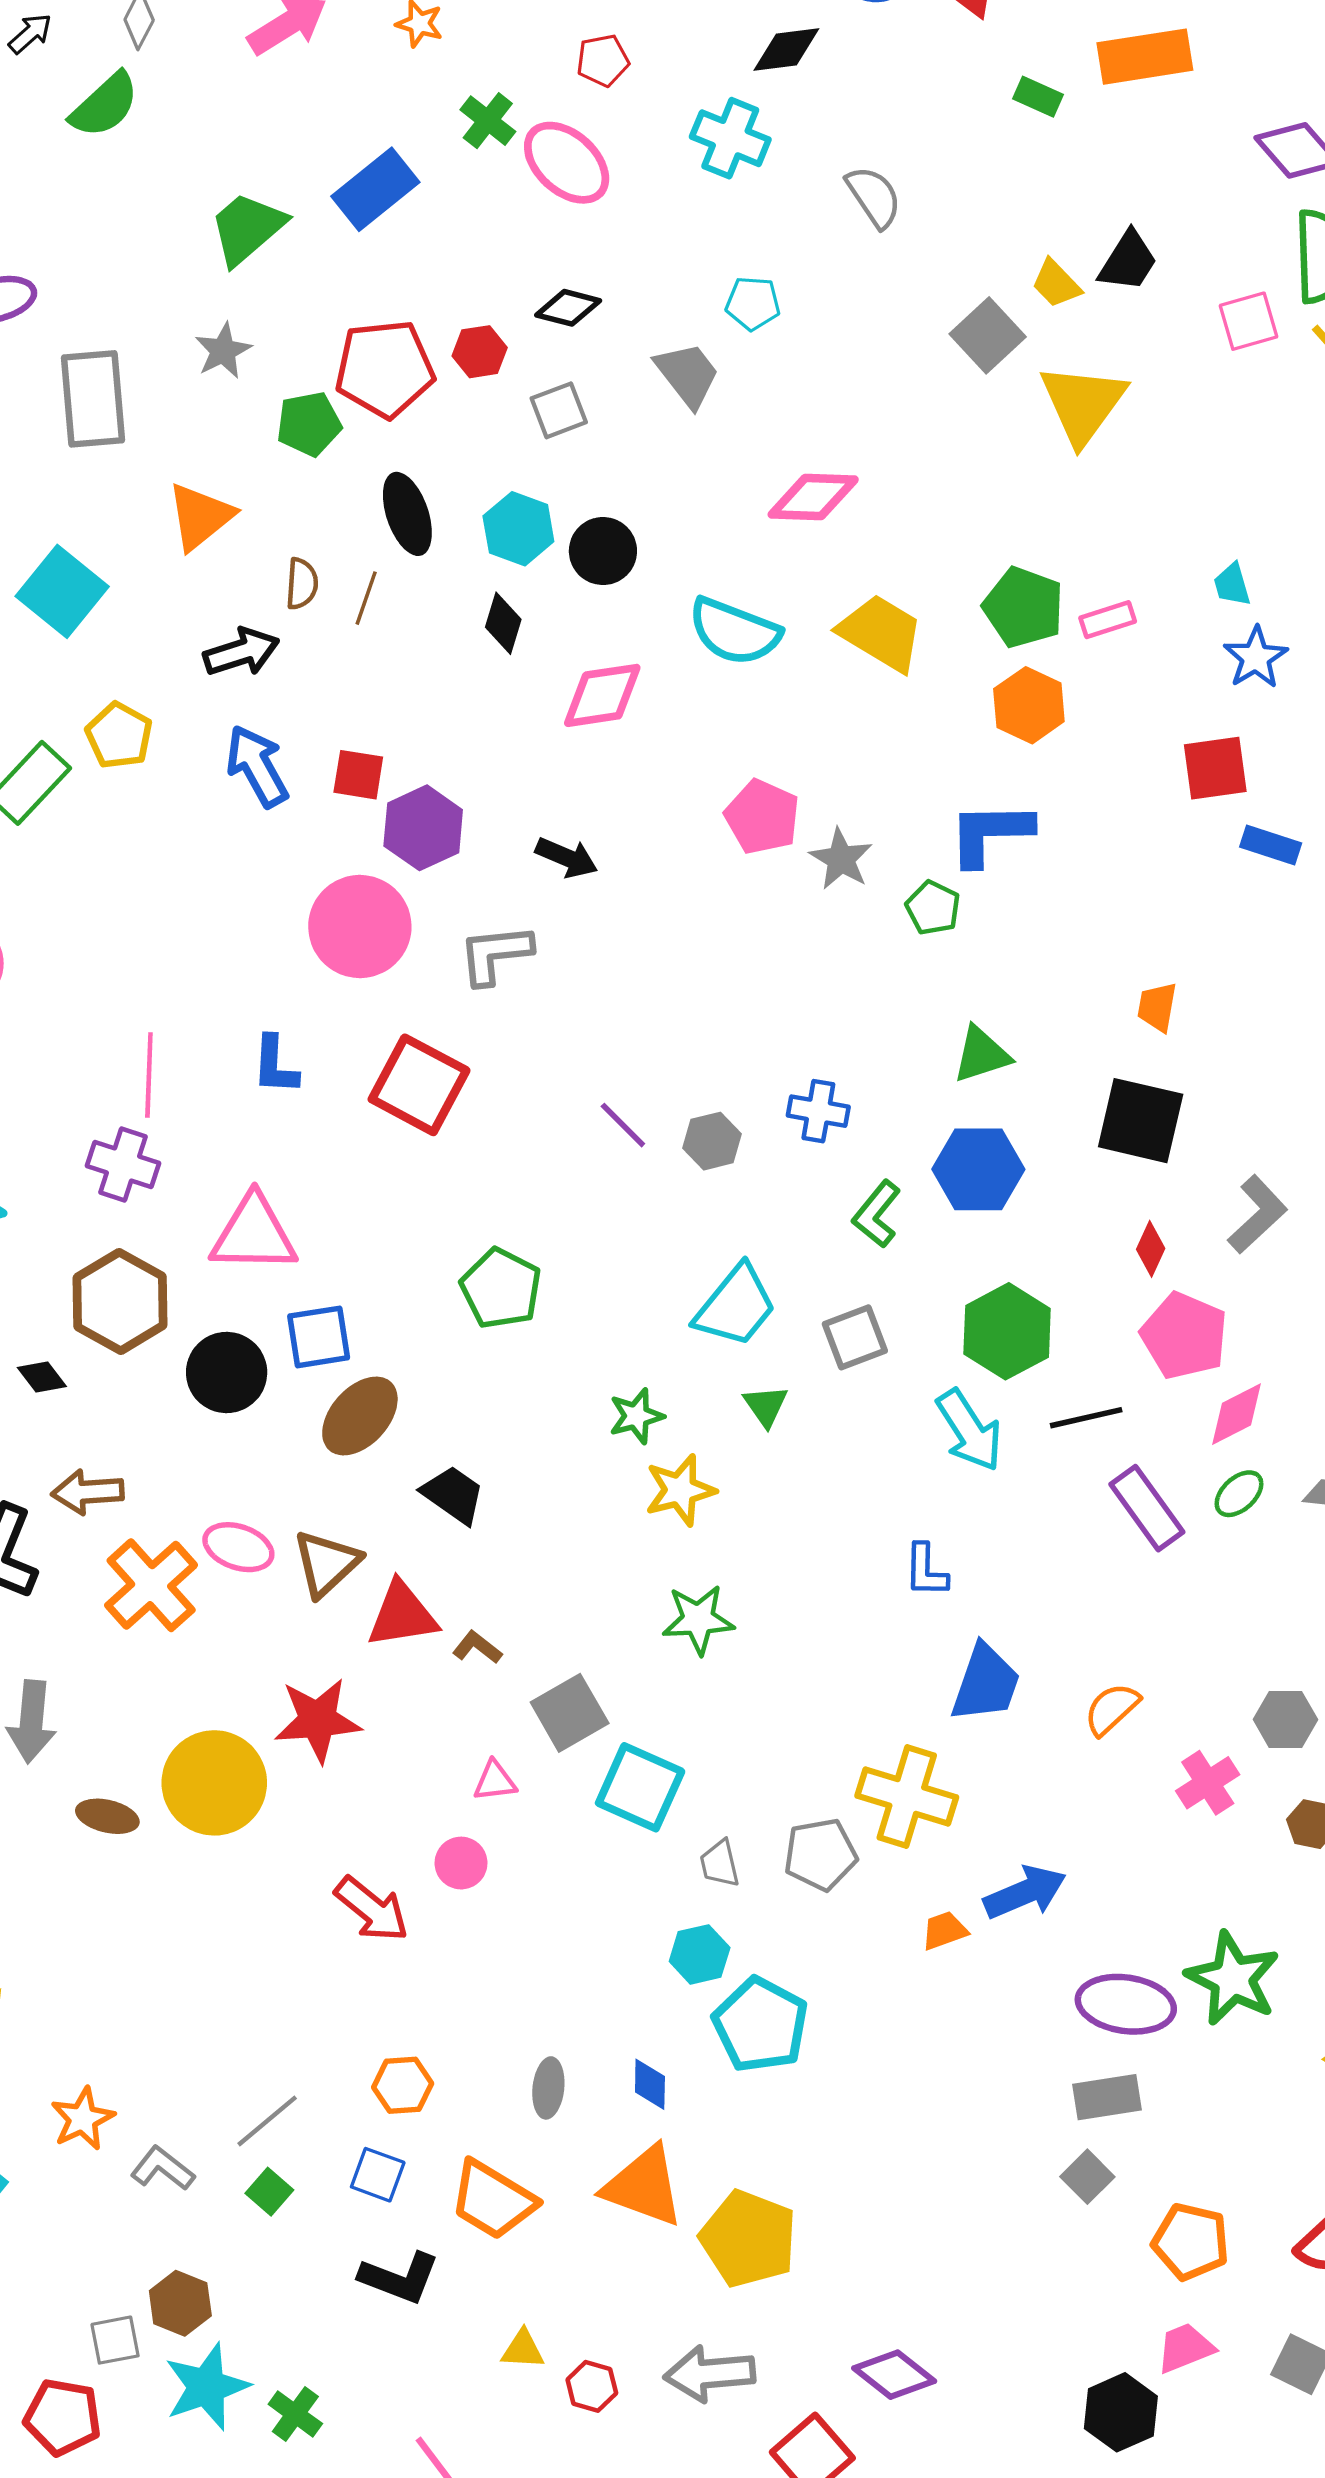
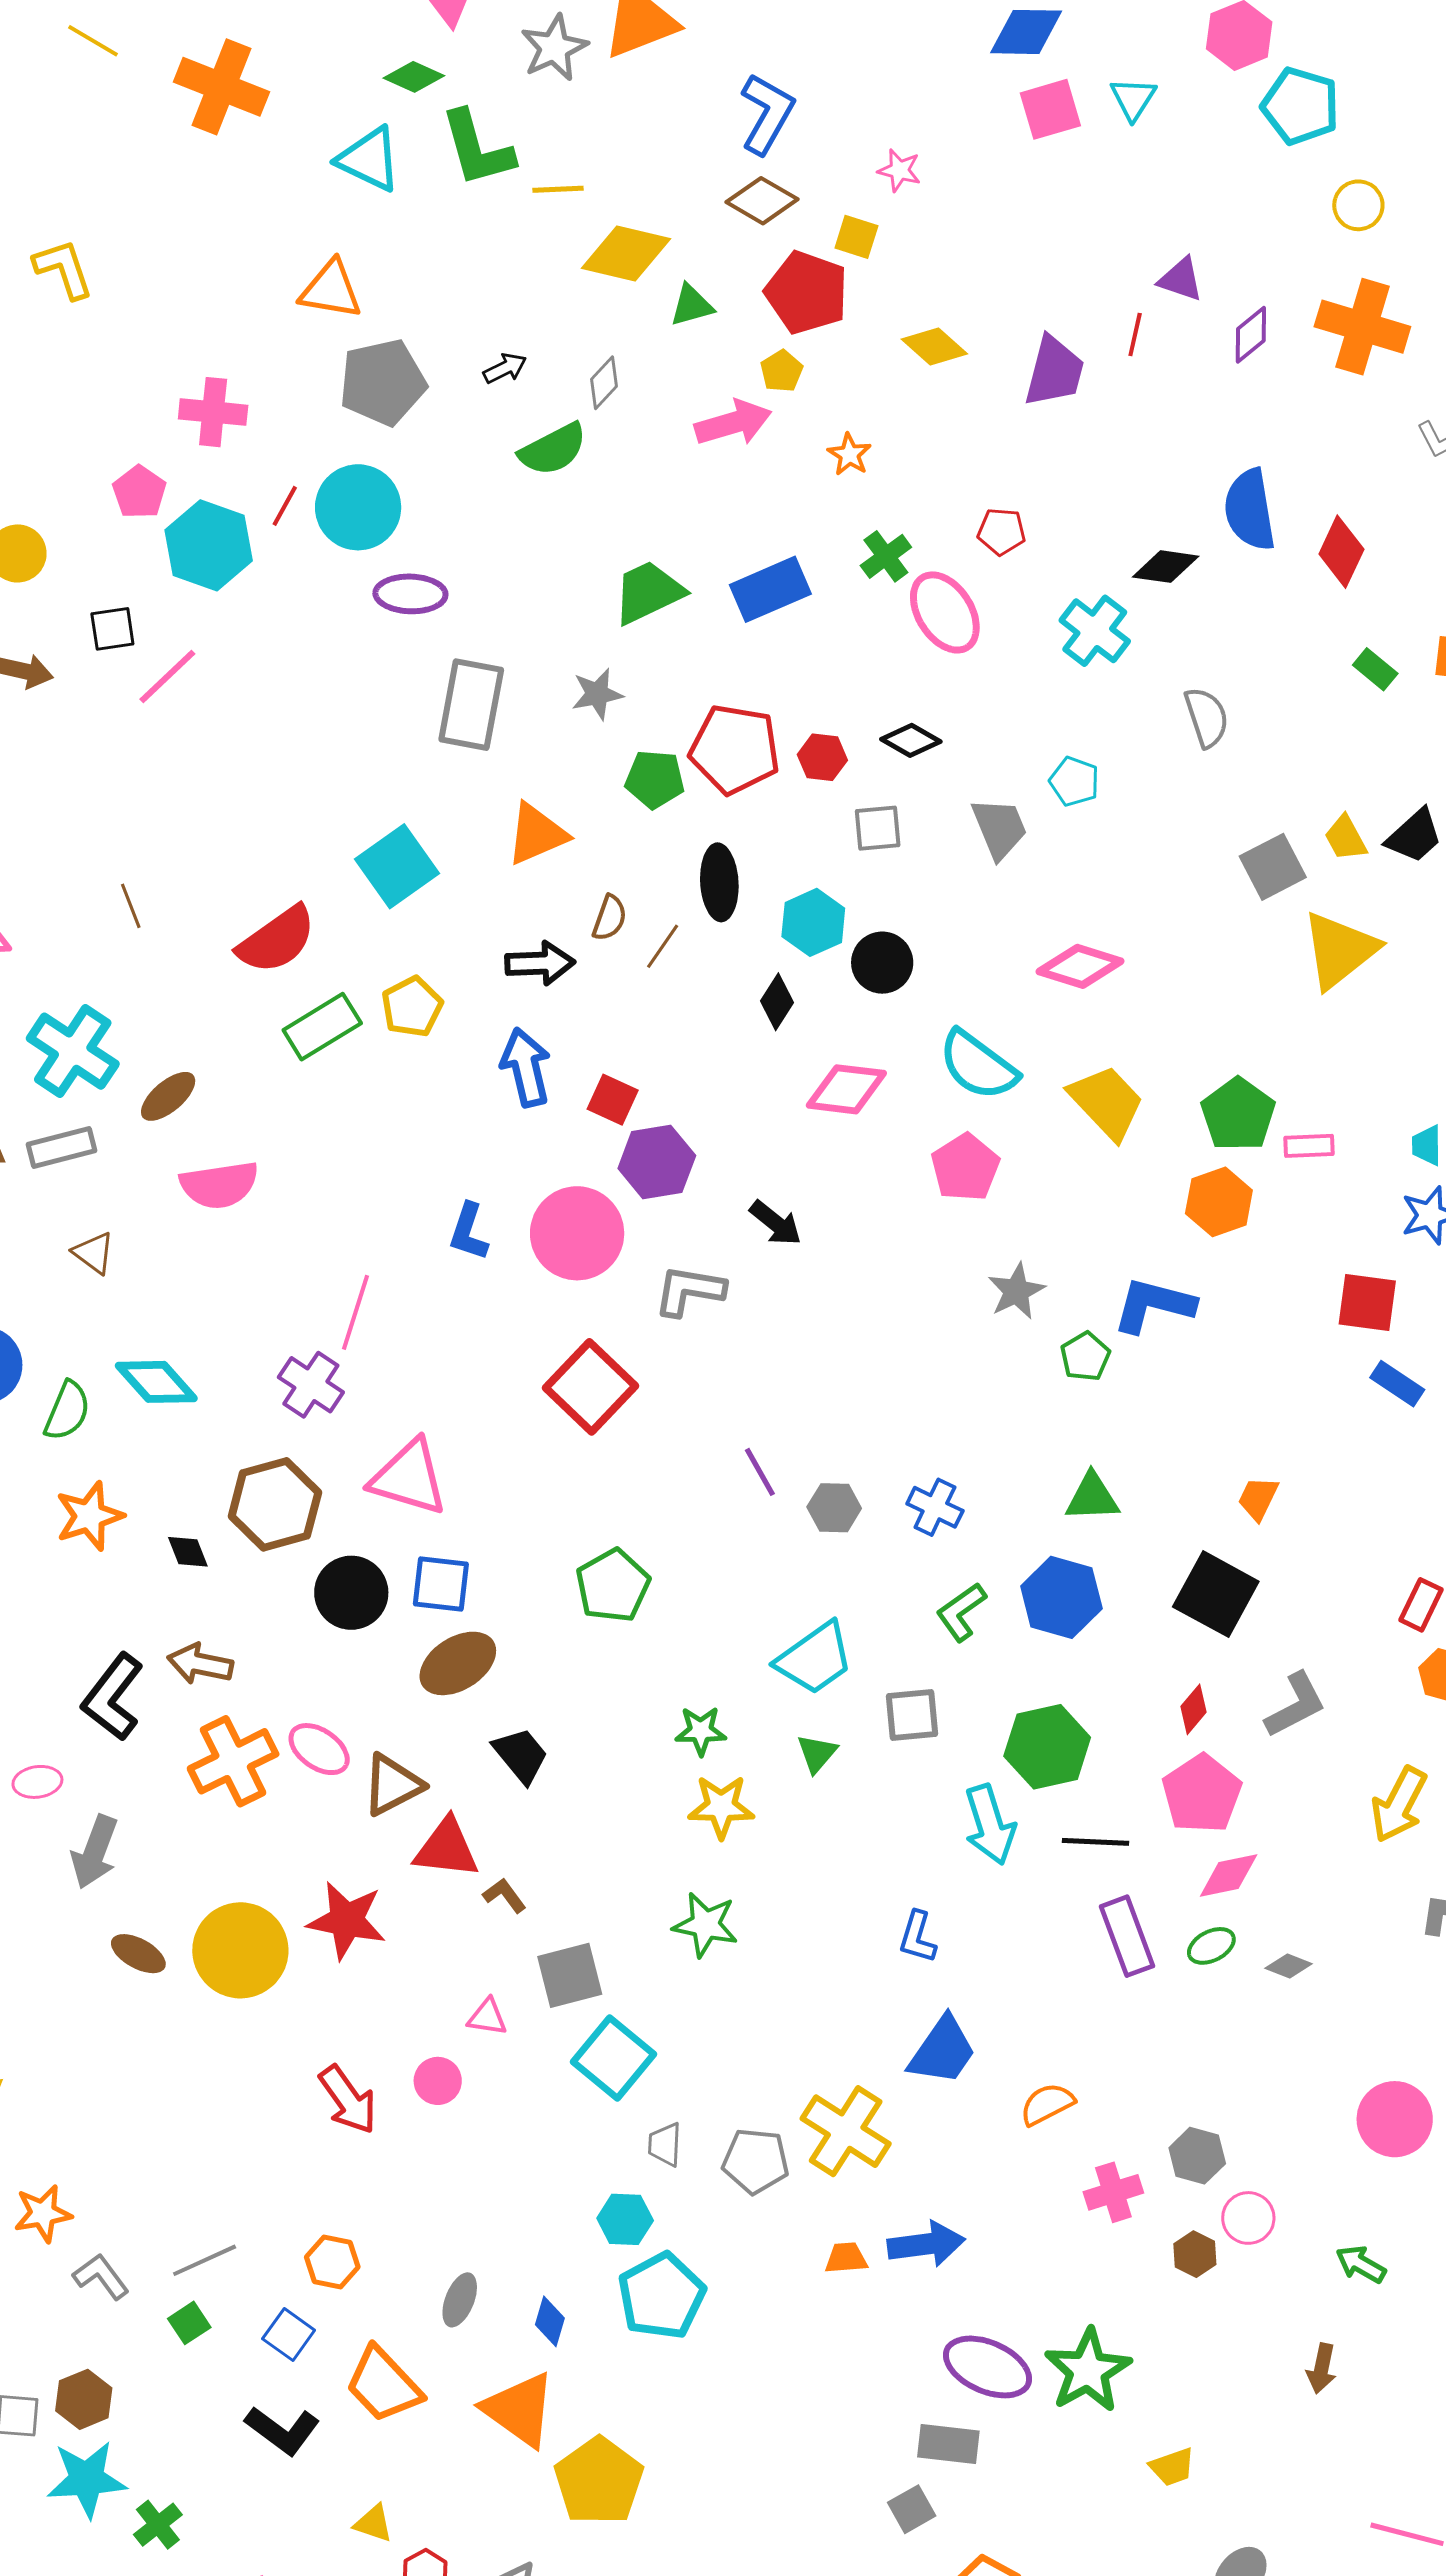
pink pentagon: (762, 817) -> (965, 1167), moved
blue L-shape: (275, 1065) -> (469, 1232), moved

